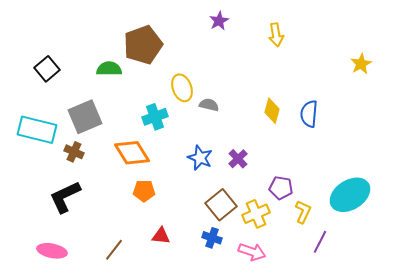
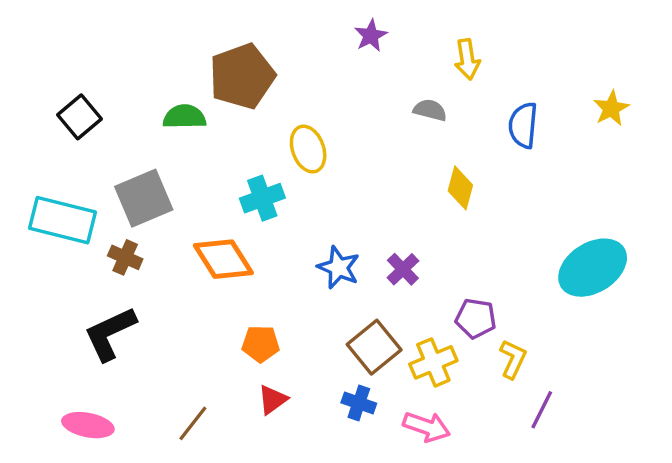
gray semicircle: (209, 105) -> (430, 110), moved
blue semicircle: (309, 114) -> (523, 125), moved
orange pentagon: (144, 191) -> (261, 344), moved
cyan ellipse: (350, 195) -> (593, 268), moved
red triangle: (161, 236) -> (272, 400), turned -42

